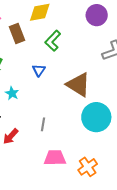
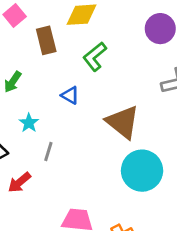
blue triangle: (39, 70) -> (70, 95), turned -40
gray line: (43, 124) -> (48, 152), moved

